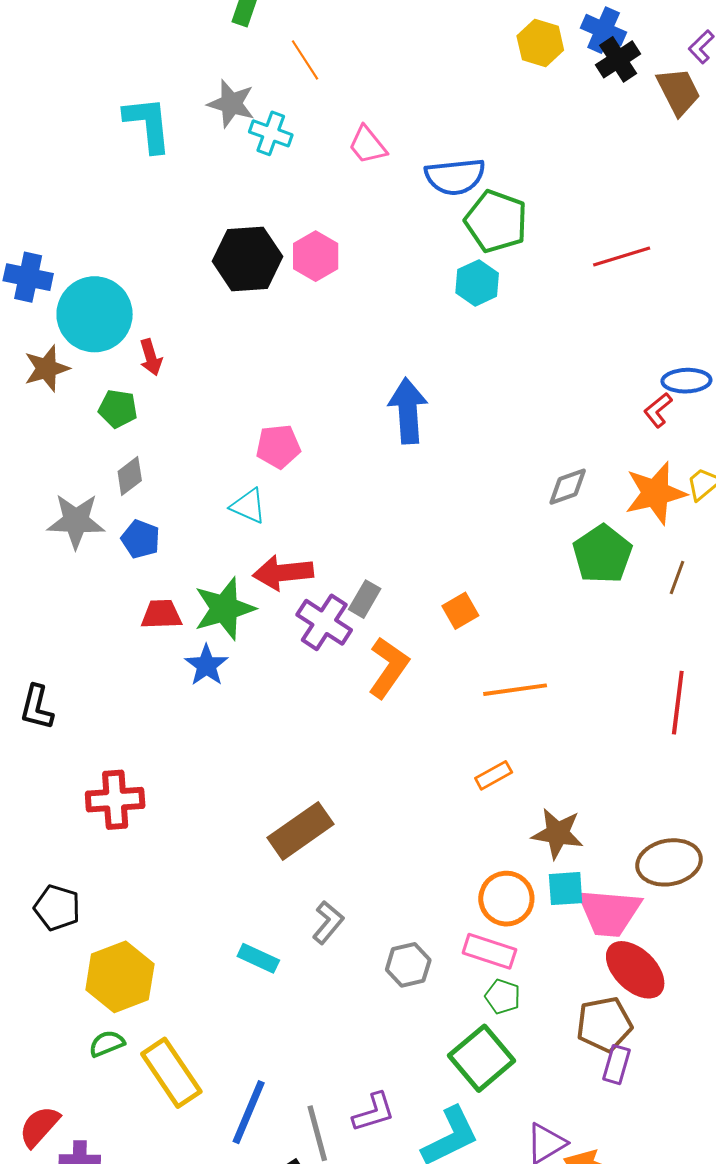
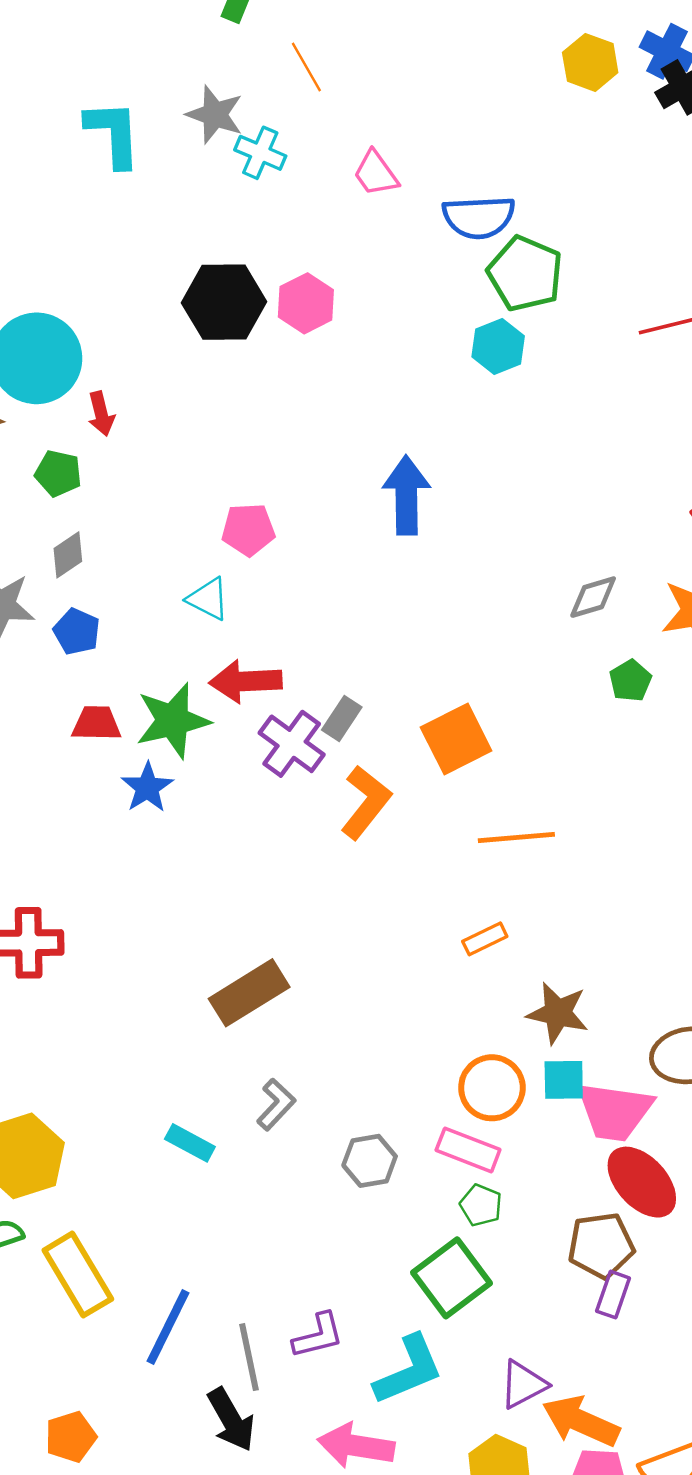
green pentagon: (602, 554) -> (630, 681), size x0.6
orange square: (460, 611) -> (456, 739), size x1.6

